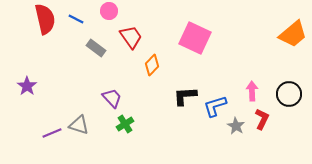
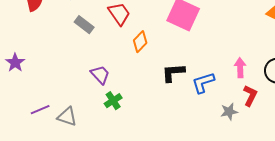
gray triangle: (79, 125) -> (67, 117), moved
gray star: (236, 126) -> (229, 112), moved, turned 30

